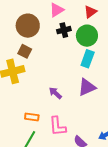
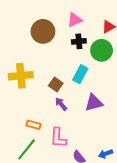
brown square: (25, 51) -> (56, 85), moved
cyan rectangle: (88, 59) -> (80, 74), moved

